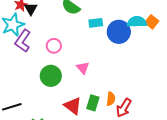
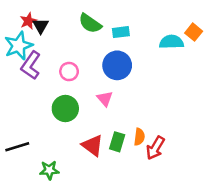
orange square: (152, 22) -> (194, 32), moved
cyan rectangle: (96, 23) -> (121, 32), moved
blue circle: (119, 32) -> (117, 65), moved

